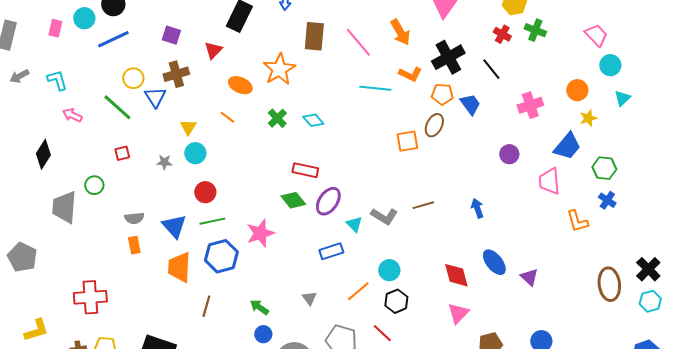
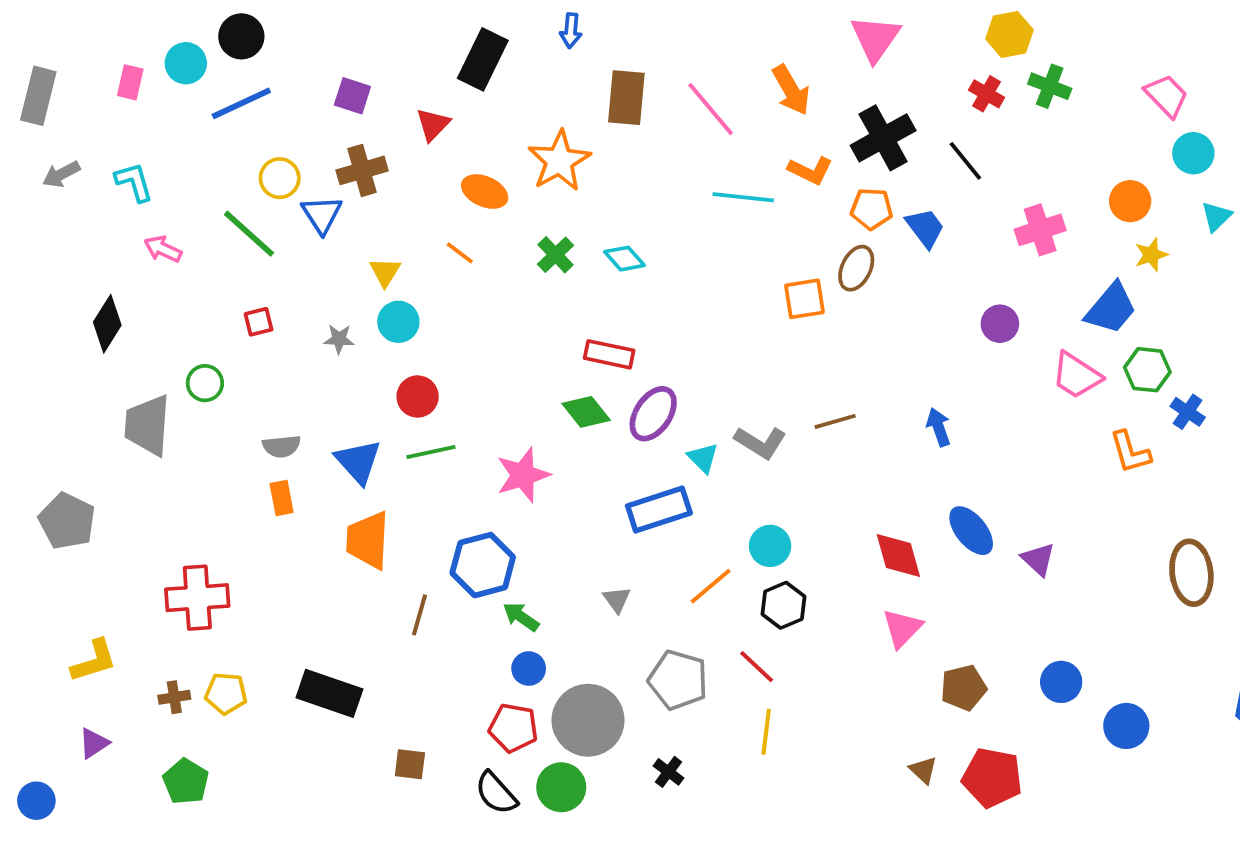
green hexagon: (604, 168) -> (1147, 370), moved
pink trapezoid: (549, 181) -> (1077, 375), turned -52
blue rectangle: (331, 251) -> (659, 510), size x1.4
blue hexagon: (221, 256) -> (483, 565), moved

